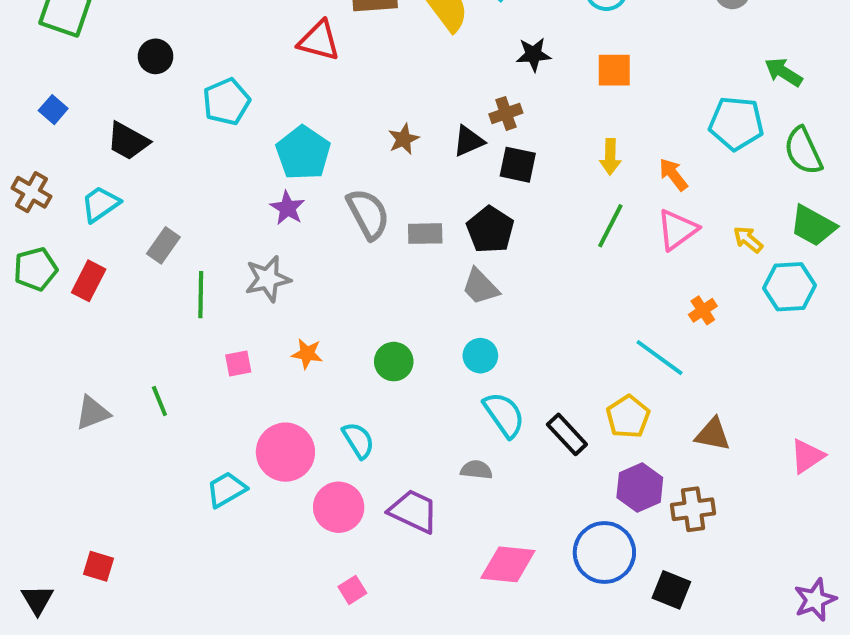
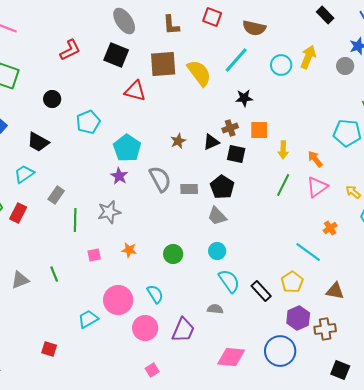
orange square: (614, 70) -> (259, 130), moved
purple trapezoid: (413, 511) -> (183, 330), turned 88
red square: (98, 566) -> (49, 349), moved
black square: (671, 590) -> (340, 370), moved

